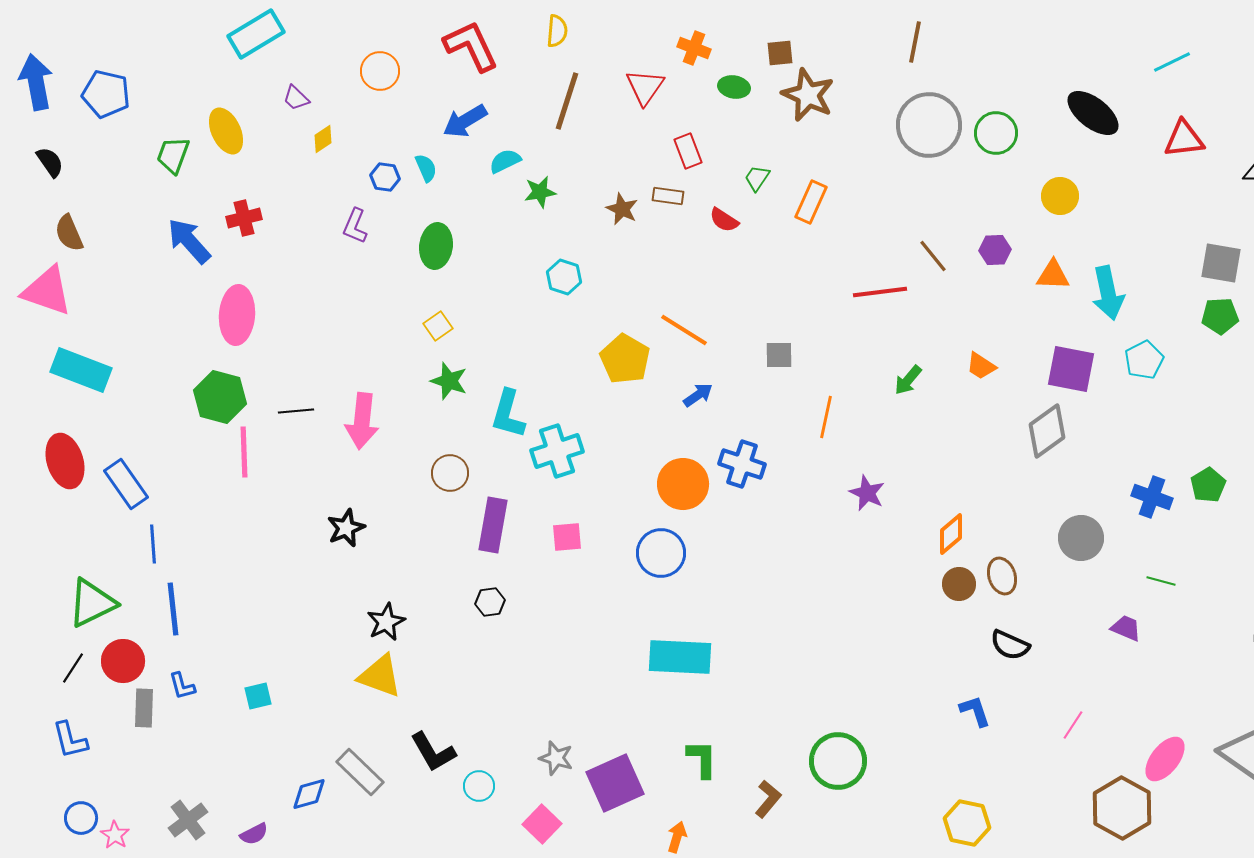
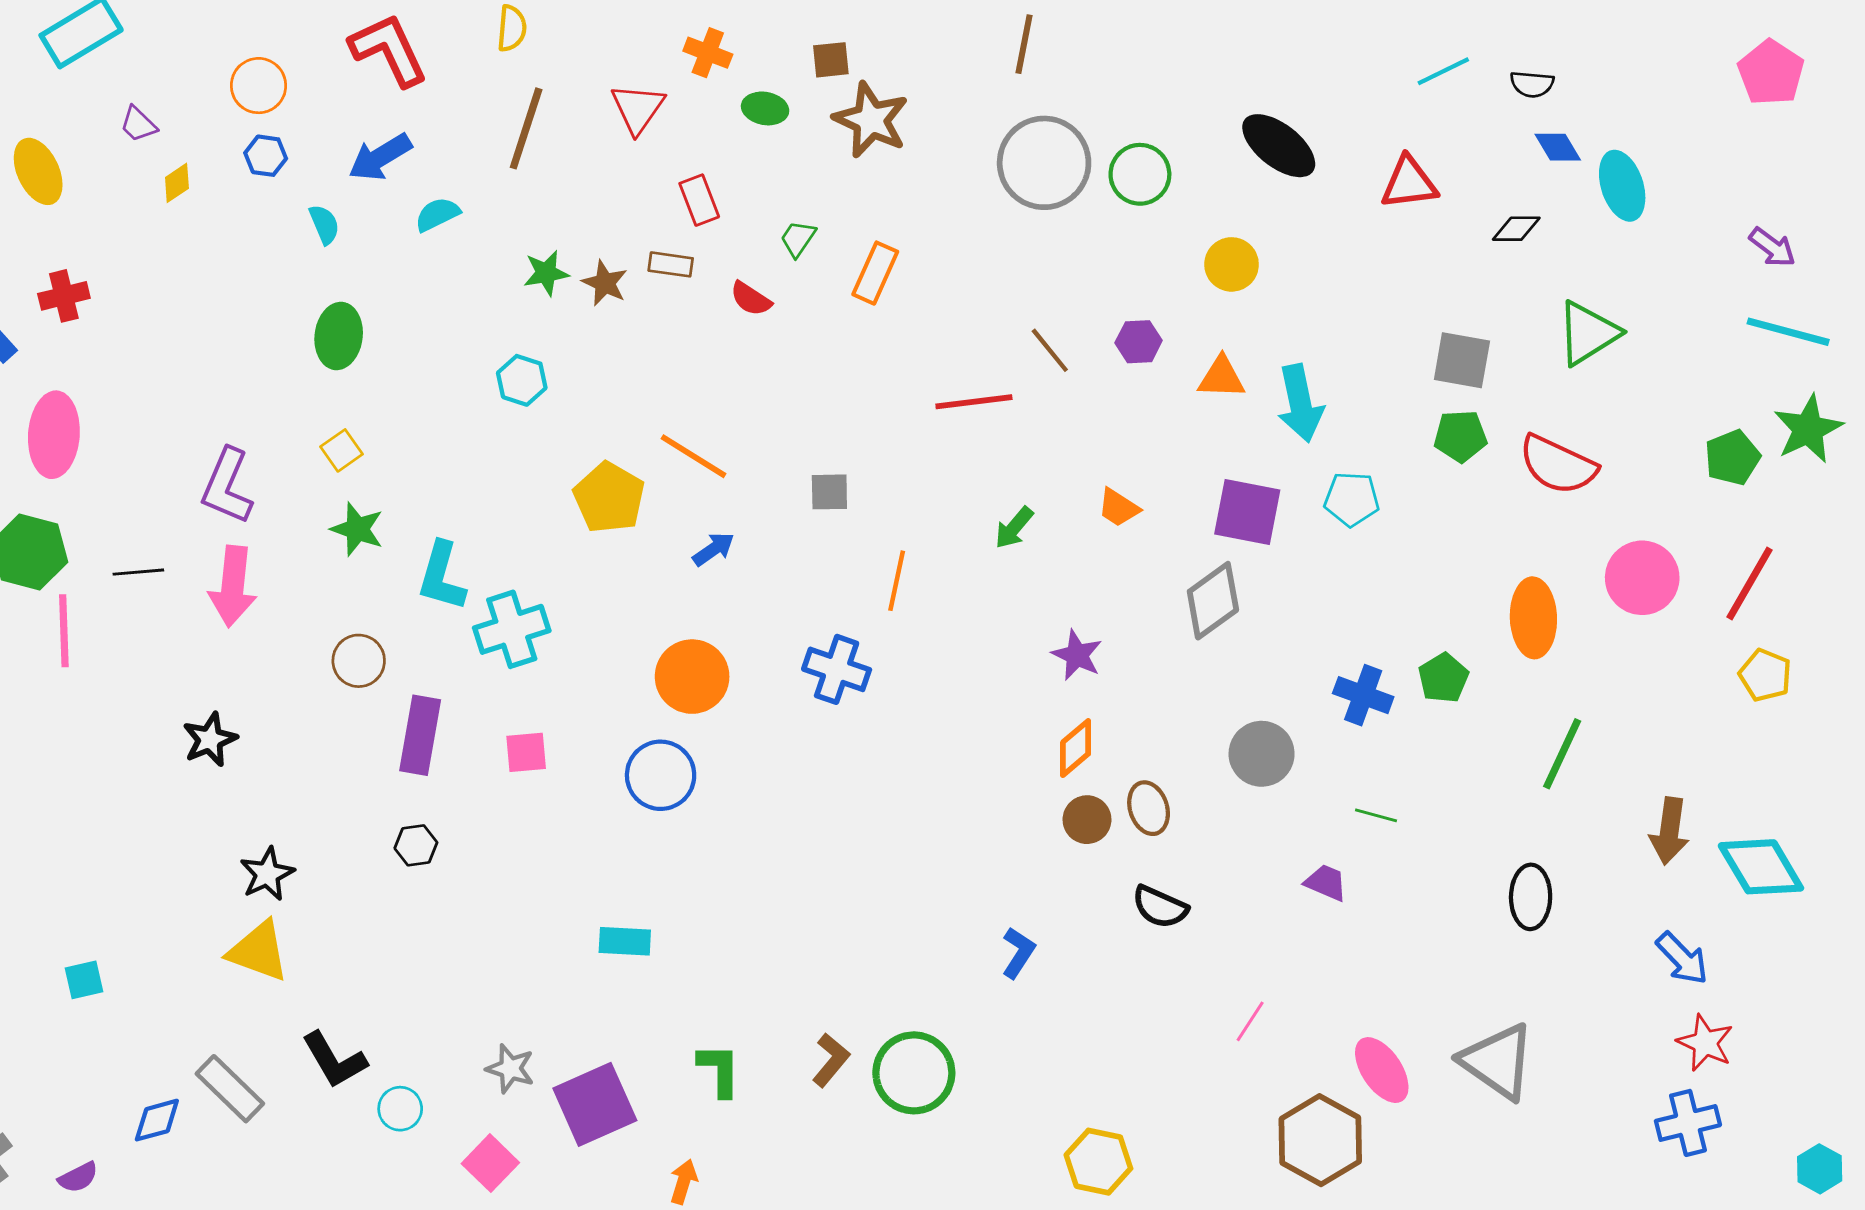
cyan line: (1172, 62) -> (1443, 71), moved
blue hexagon: (385, 177) -> (266, 156), moved
green star: (540, 192) -> (546, 273), moved
purple L-shape: (355, 226) -> (227, 486), moved, size x1.5
cyan pentagon: (1144, 360) -> (1352, 499), turned 30
blue cross: (742, 464) -> (837, 669), moved
purple star: (867, 493) -> (1077, 655), moved
cyan rectangle: (680, 657) -> (625, 941), moved, size x0.6
blue L-shape: (975, 711) -> (1018, 953), moved, turned 51
pink ellipse: (1165, 759) -> (1382, 1070), turned -72
brown L-shape: (768, 799) -> (831, 1060), moved

